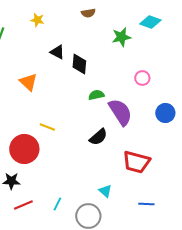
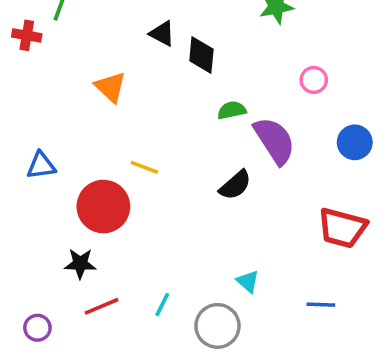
red trapezoid: (136, 162) -> (342, 228), moved

